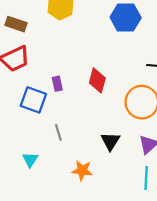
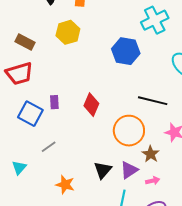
gray line: (58, 132) -> (49, 147), turned 63
black triangle: (110, 141) -> (103, 170), moved

